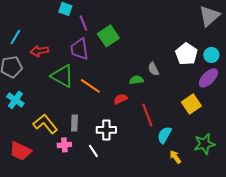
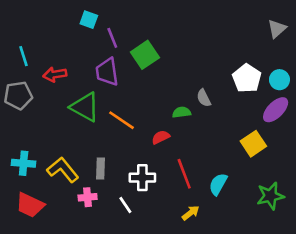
gray triangle: (209, 16) -> (277, 29), size x0.7
cyan line: (15, 37) -> (24, 56), turned -49
cyan cross: (15, 100) -> (24, 163), moved, turned -30
red line: (147, 115) -> (184, 174), moved
yellow arrow: (175, 157) -> (191, 213), moved, turned 88

